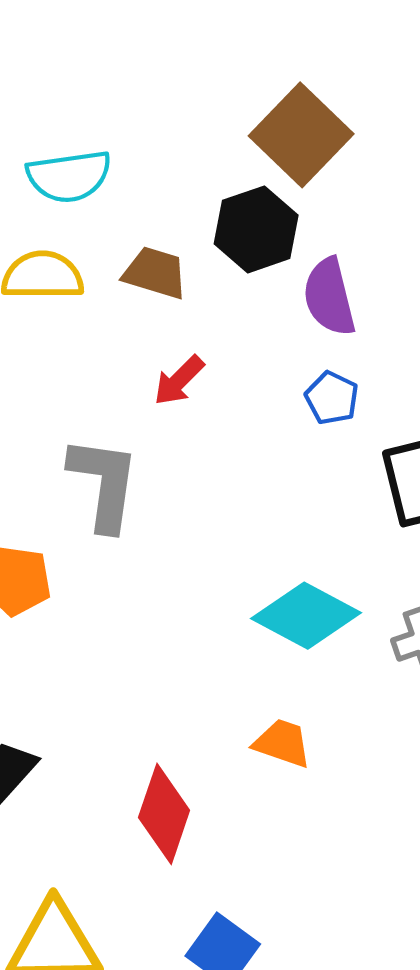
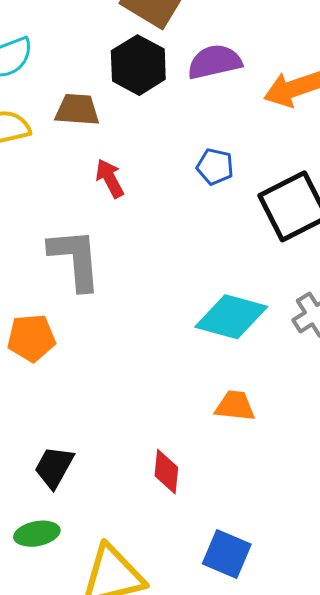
purple semicircle: (329, 297) -> (215, 62), moved, turned 104
red arrow: (179, 380) -> (110, 178), turned 120
red diamond: (164, 814) -> (166, 472), size x0.7

